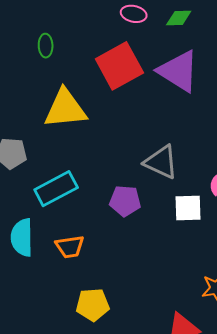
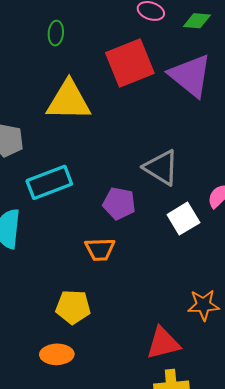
white square: (188, 208) -> (183, 219), turned -36
orange trapezoid: (70, 247) -> (100, 249), moved

